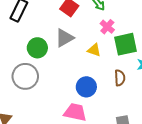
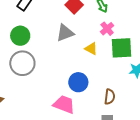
green circle: (37, 48) -> (20, 36), moved
brown semicircle: (120, 78) -> (110, 97), moved

